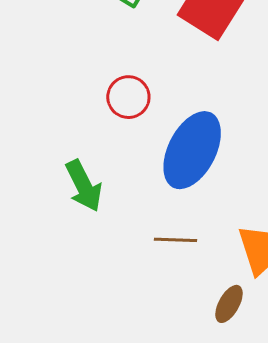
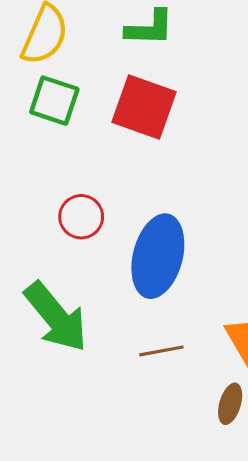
green arrow: (84, 186) -> (56, 317), size x1.4

